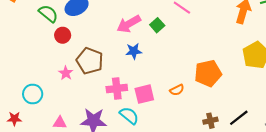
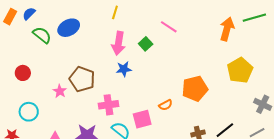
pink arrow: (129, 24) -> (118, 43), turned -50
red circle: (63, 35) -> (23, 73), moved
pink square: (144, 94) -> (142, 119), moved

